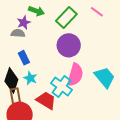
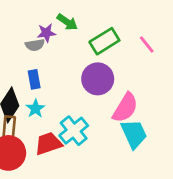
gray semicircle: (18, 33) -> (35, 45), turned 152
pink semicircle: (75, 75) -> (125, 108), moved
red trapezoid: (46, 100) -> (48, 144), turned -65

